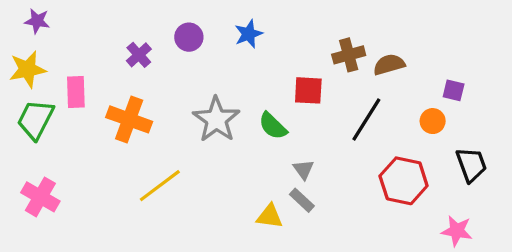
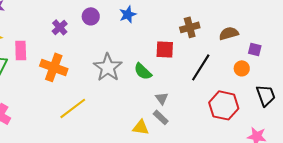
brown semicircle: (389, 65) -> (229, 33), moved

